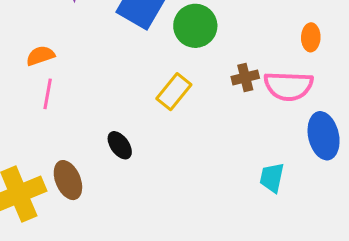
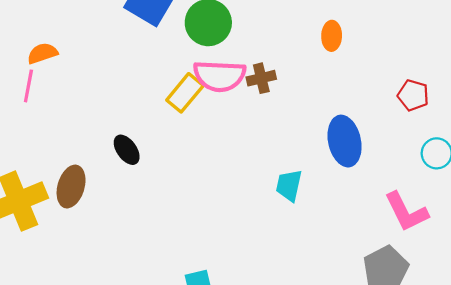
pink semicircle: (288, 86) -> (220, 76), moved
pink line: (48, 94) -> (28, 86), moved
brown ellipse: (68, 180) -> (71, 187), turned 39

